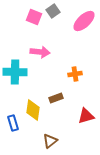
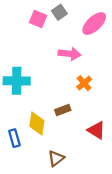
pink arrow: (40, 52) -> (69, 54), moved
orange cross: (75, 74) -> (84, 83), turned -32
red triangle: (86, 116) -> (96, 130), turned 48

